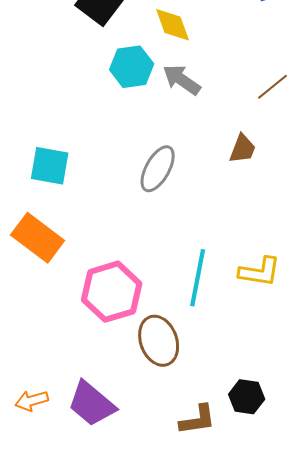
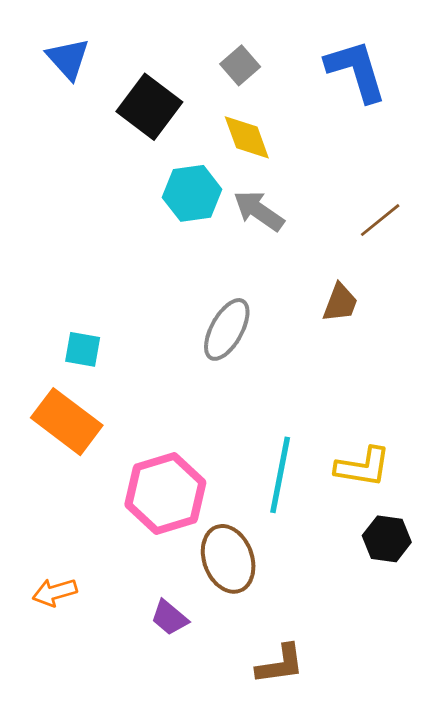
cyan square: (50, 166) -> (83, 349), moved, size x0.7
black hexagon: (247, 397) -> (387, 539), moved
orange arrow: (32, 401) -> (55, 592), moved
purple trapezoid: (92, 404) -> (169, 618), moved, size x0.6

